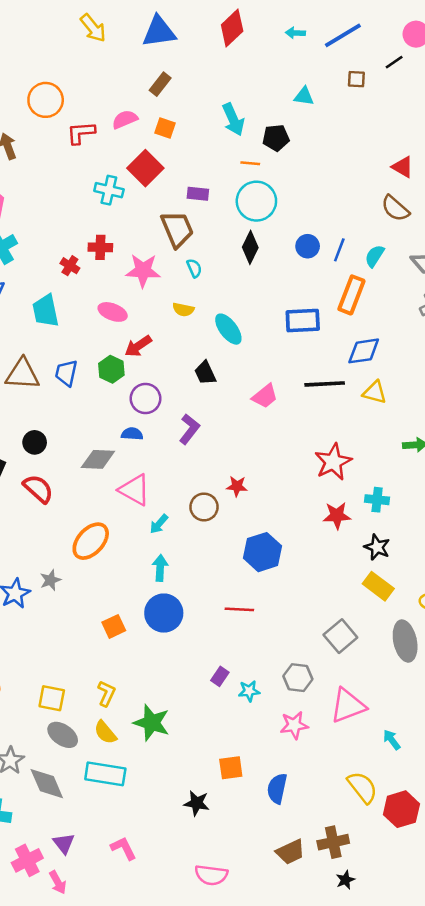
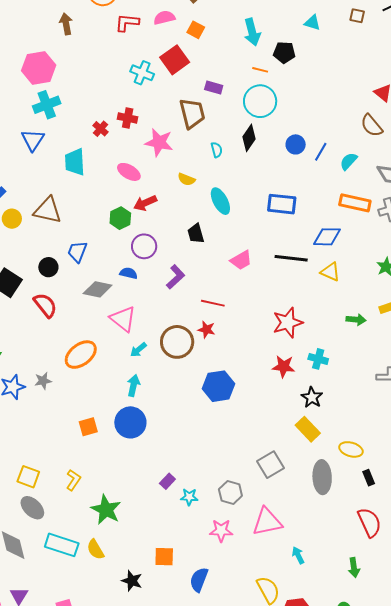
cyan semicircle: (194, 268) -> (217, 150), moved
orange rectangle: (351, 295) -> (355, 203), moved, turned 72
blue trapezoid: (66, 373) -> (77, 252), moved
brown circle: (204, 507) -> (177, 342), size x1.4
red line: (239, 609) -> (213, 303), moved
yellow semicircle: (105, 732) -> (95, 549), moved

